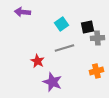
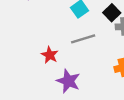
black square: (87, 27) -> (112, 13), turned -32

